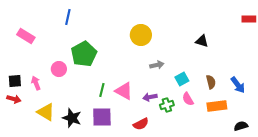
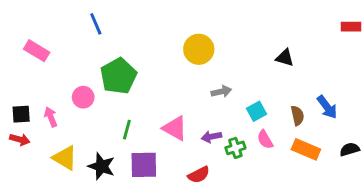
blue line: (68, 17) -> (96, 24), turned -35
blue arrow: (238, 85) -> (327, 107), moved
green line: (102, 90) -> (127, 130), moved
orange rectangle: (217, 106) -> (306, 149), turned 30
black semicircle: (241, 126) -> (350, 149), moved

